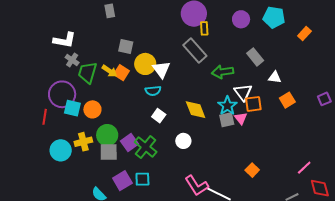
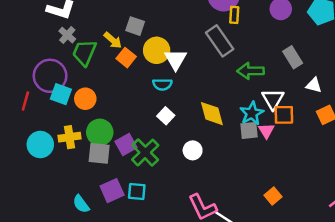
yellow arrow: (109, 71) -> (113, 40), moved

